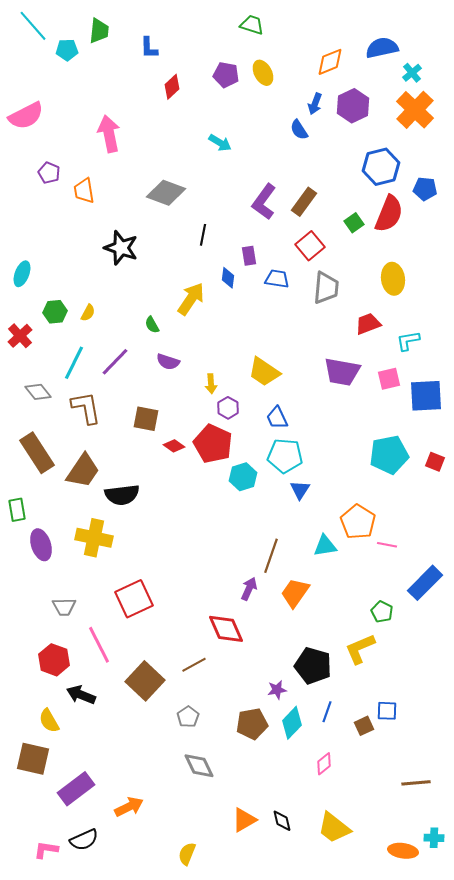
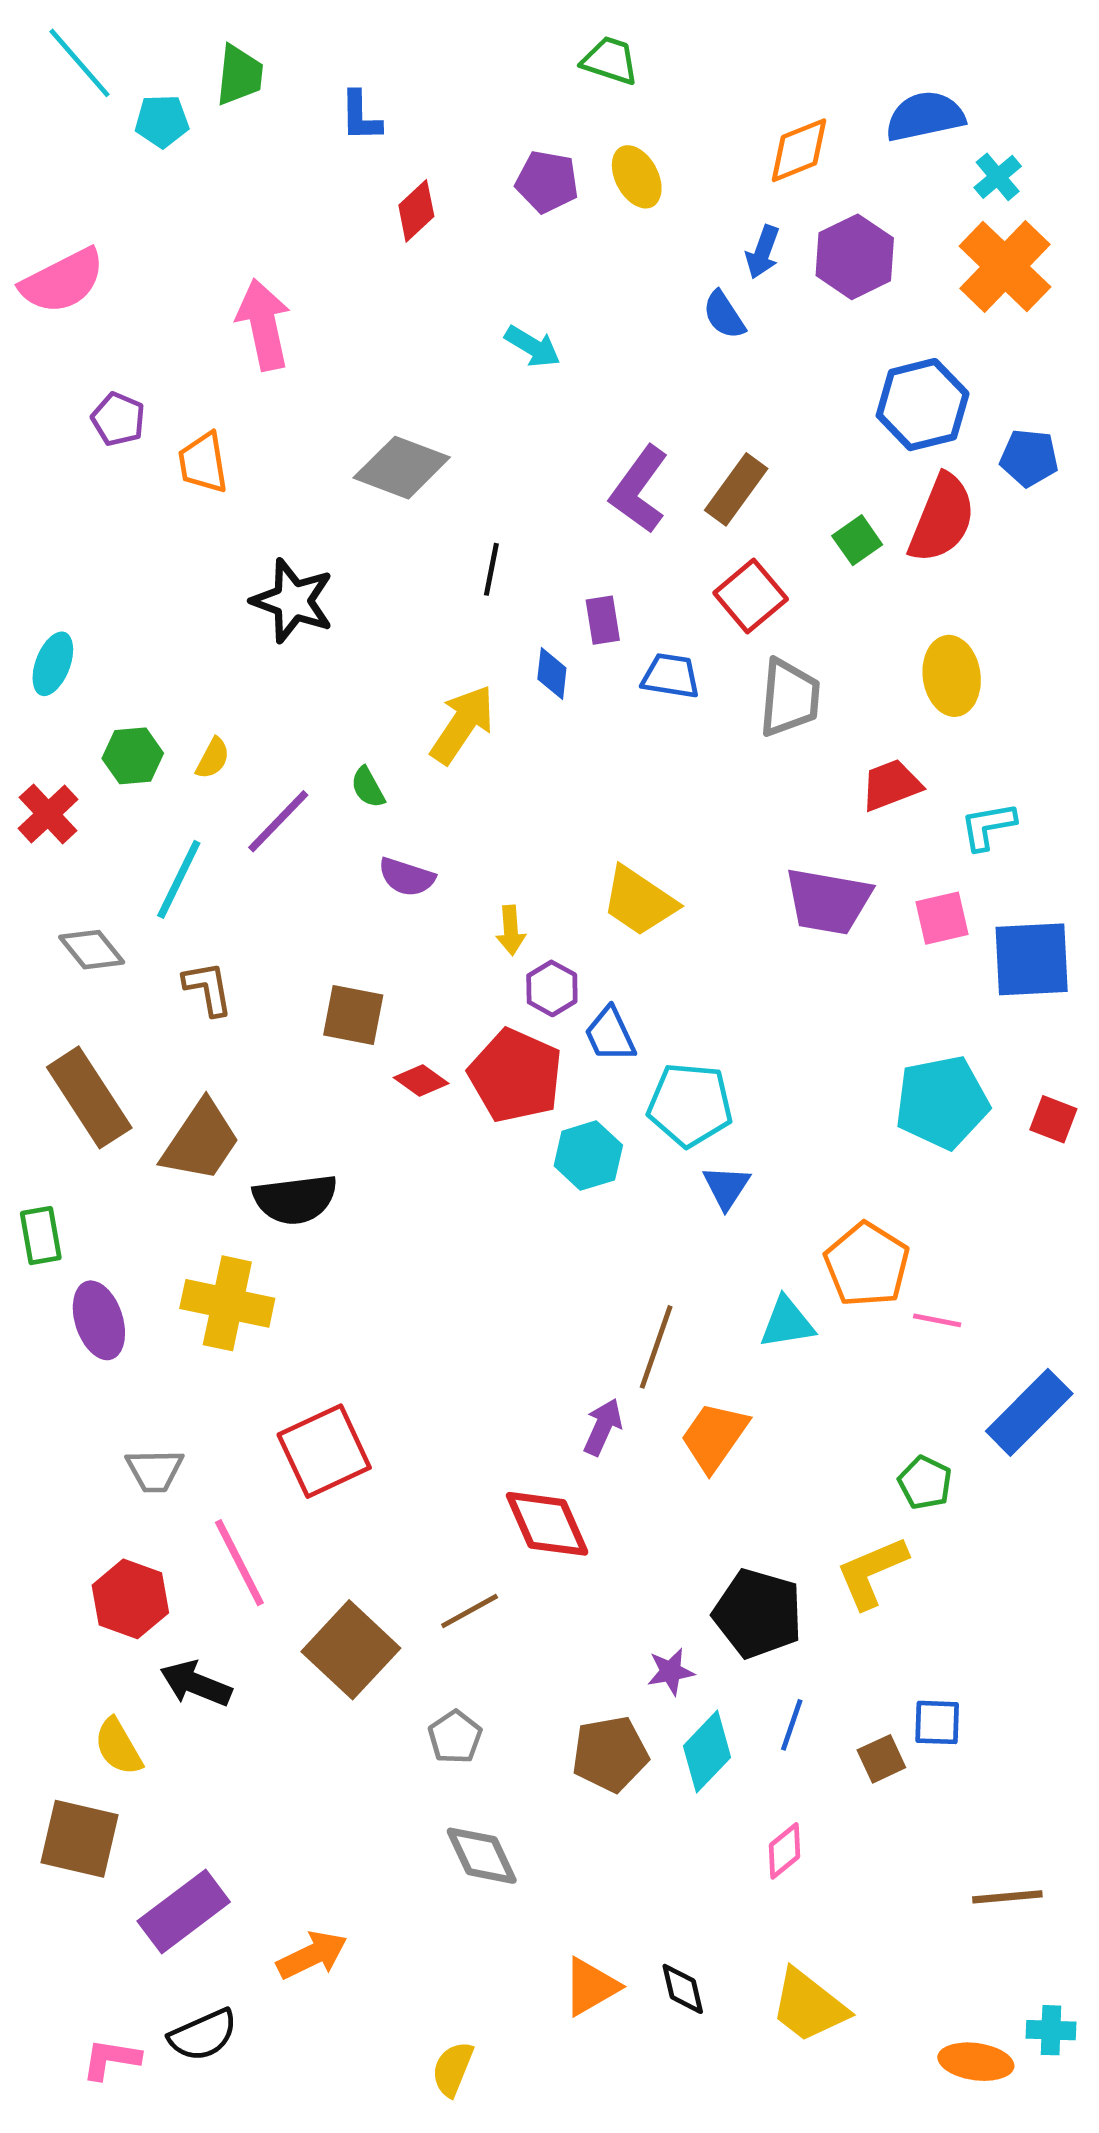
purple line: (115, 362) -> (278, 821), moved
brown L-shape: (86, 408) -> (208, 988), size x0.7
blue trapezoid: (277, 418) -> (610, 1034), moved

